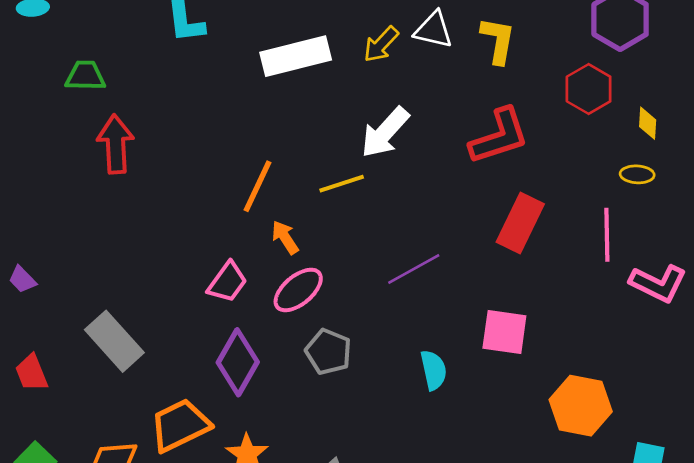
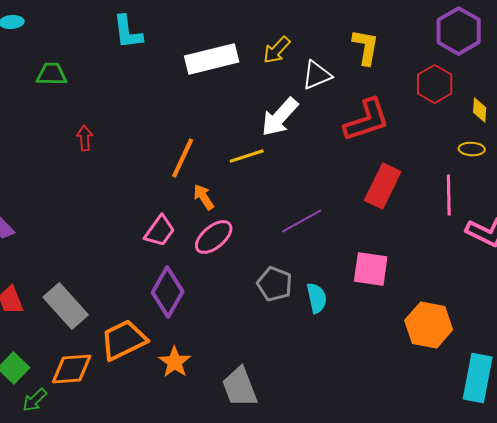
white triangle: (434, 30) -> (317, 75), moved, turned -36
red arrow: (116, 144) -> (85, 138), moved, size x0.6
gray rectangle: (114, 341) -> (66, 306), moved
gray pentagon: (328, 352) -> (275, 284), moved

